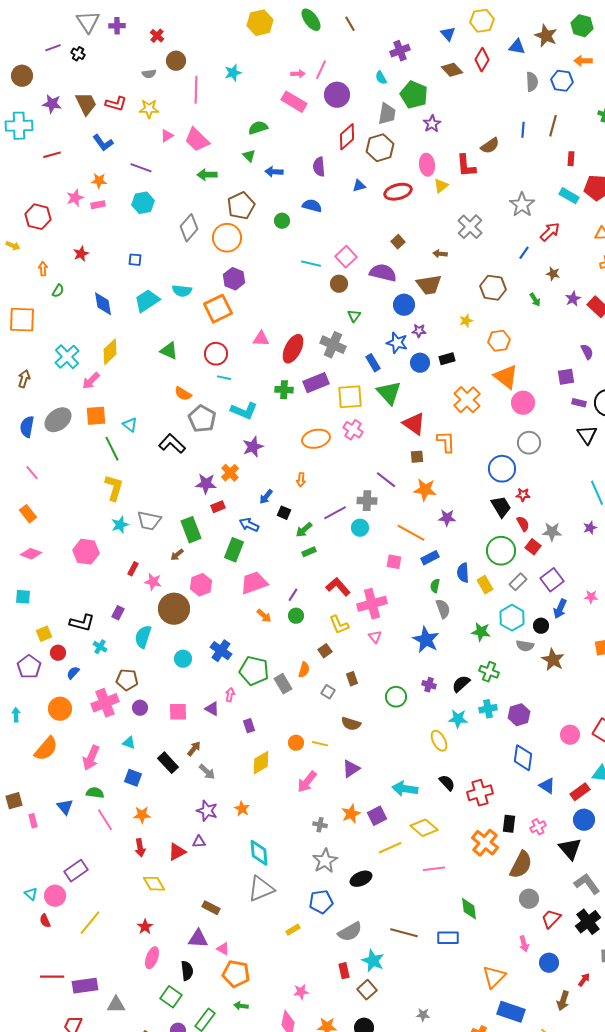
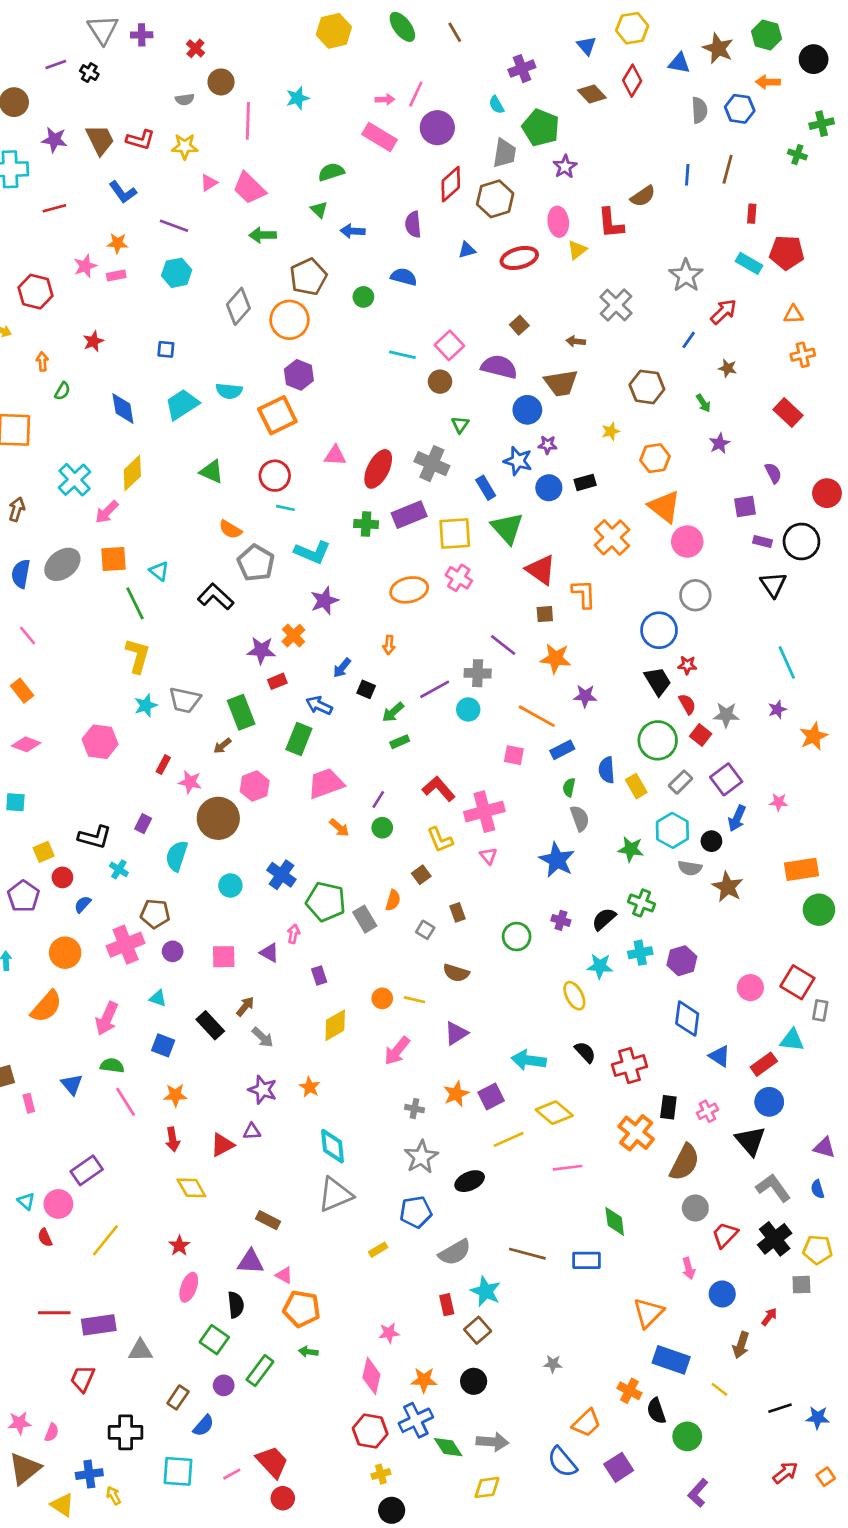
purple star: (573, 299) -> (719, 443), moved

